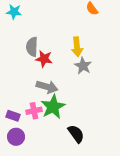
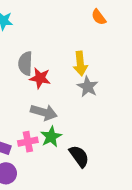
green star: (53, 107) -> (51, 137), size x0.7
black semicircle: (76, 134) -> (79, 156), moved

